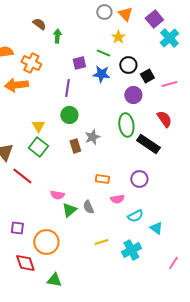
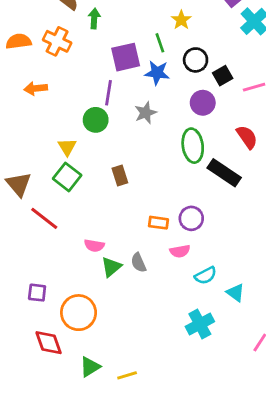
green line: (103, 53) -> (160, 43), turned 48
orange cross: (31, 63) -> (57, 41), moved
purple square: (79, 63) -> (126, 57), size x1.5
orange arrow: (16, 85) -> (36, 88), size x0.7
green circle: (69, 115) -> (96, 120), moved
gray star: (92, 137) -> (146, 113), moved
purple circle: (139, 179) -> (191, 218), moved
yellow line: (101, 242) -> (127, 375), moved
green triangle: (54, 280) -> (90, 367), turned -42

